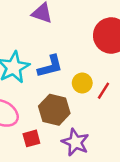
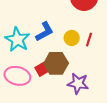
red square: (31, 138) -> (42, 69), moved

